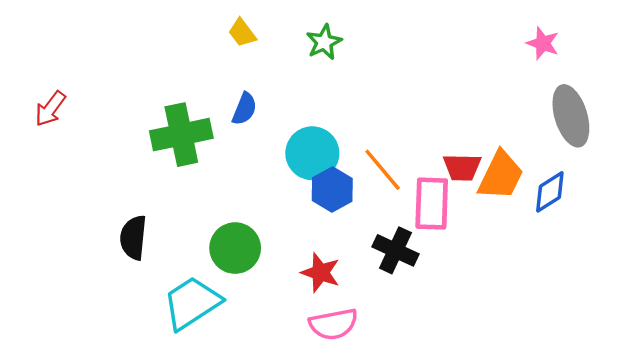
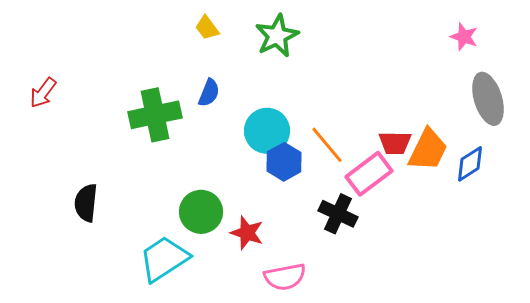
green star: (324, 42) -> (277, 36), size x1.4
pink rectangle: (432, 204) -> (369, 174), turned 51
black semicircle: (133, 238) -> (86, 203), moved
red star: (321, 273) -> (247, 233), moved

